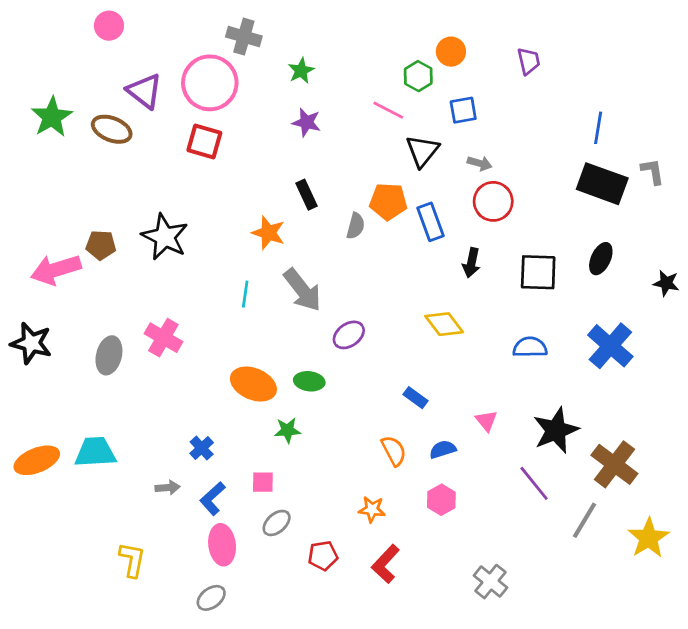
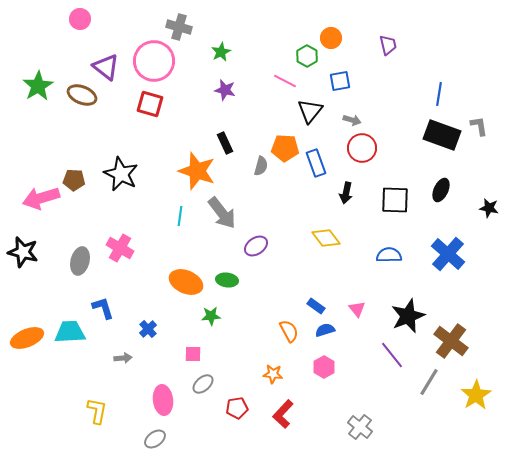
orange star: (268, 233) -> (197, 171), size x1.5
blue rectangle: (416, 398) -> (316, 306), moved
blue L-shape: (213, 498) -> (103, 308), moved, turned 115

